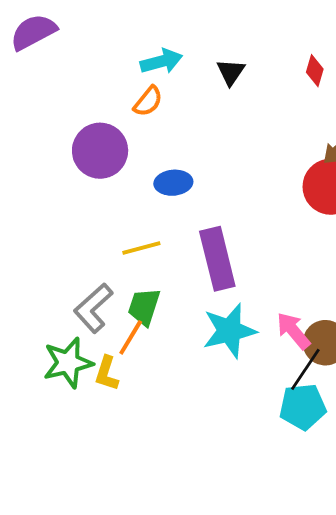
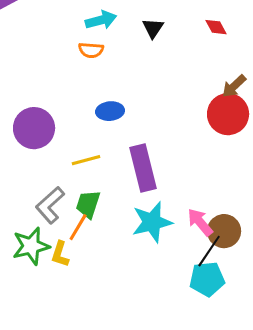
red diamond: (315, 71) -> (216, 27), turned -45
orange semicircle: (148, 101) -> (91, 50), turned 55
purple circle: (100, 151) -> (34, 128), moved

